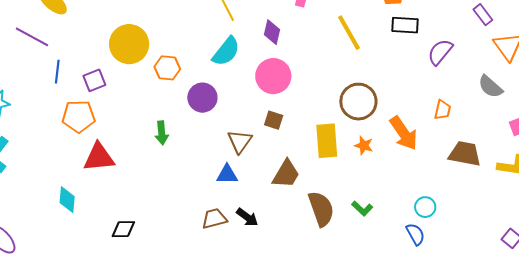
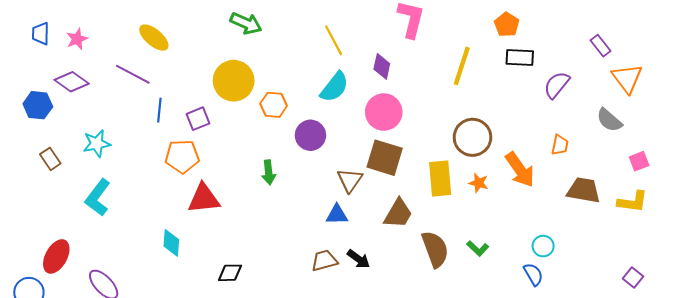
yellow line: (349, 33) -> (462, 66), turned 48
brown square: (274, 120) -> (385, 158), size x1.8

